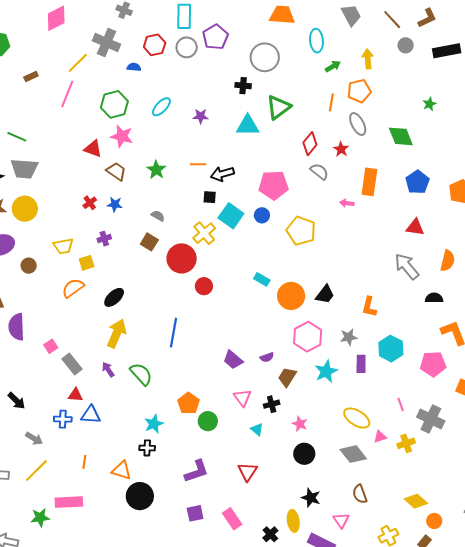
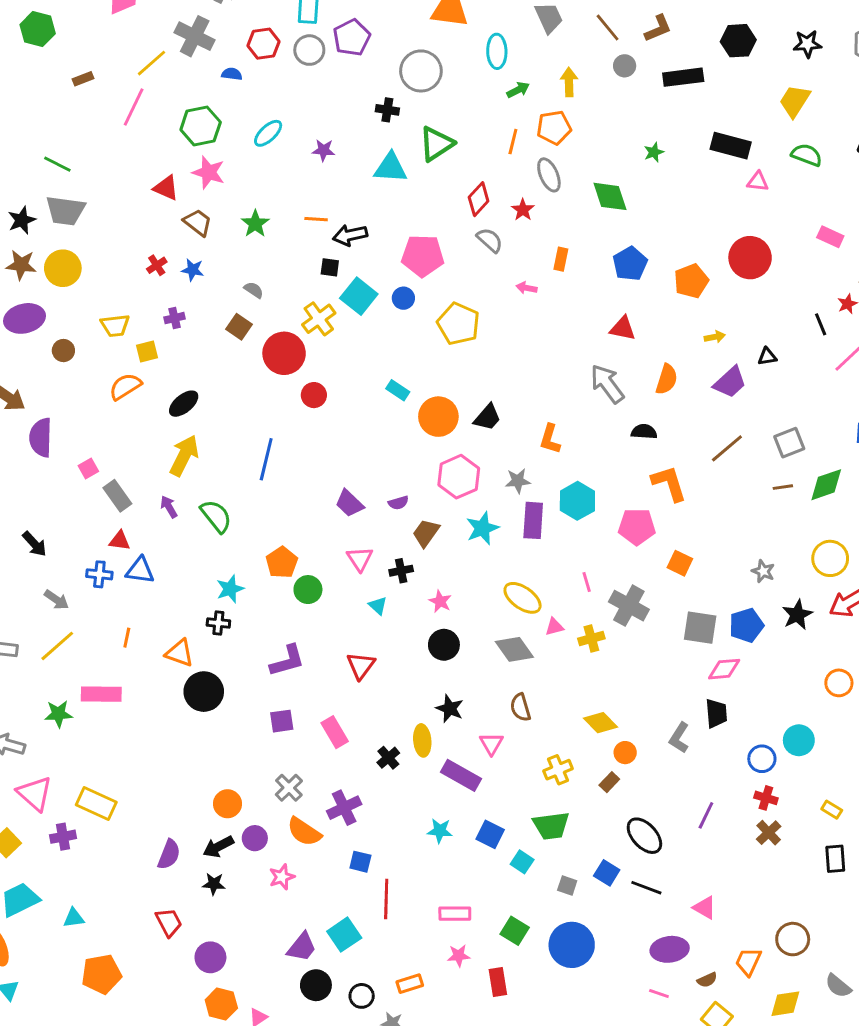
orange rectangle: (369, 182) -> (561, 259), size x0.6
purple rectangle: (361, 364) -> (533, 520), size x1.4

